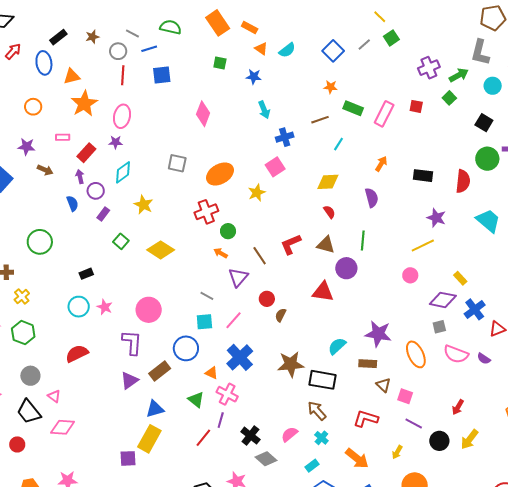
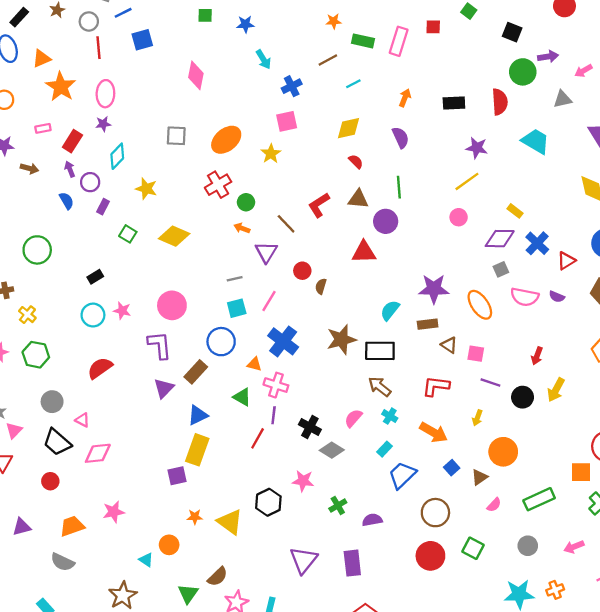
cyan line: (339, 144) -> (353, 84), turned 40
pink square: (275, 167) -> (287, 121), turned 30
gray line: (207, 296) -> (235, 279), turned -32

